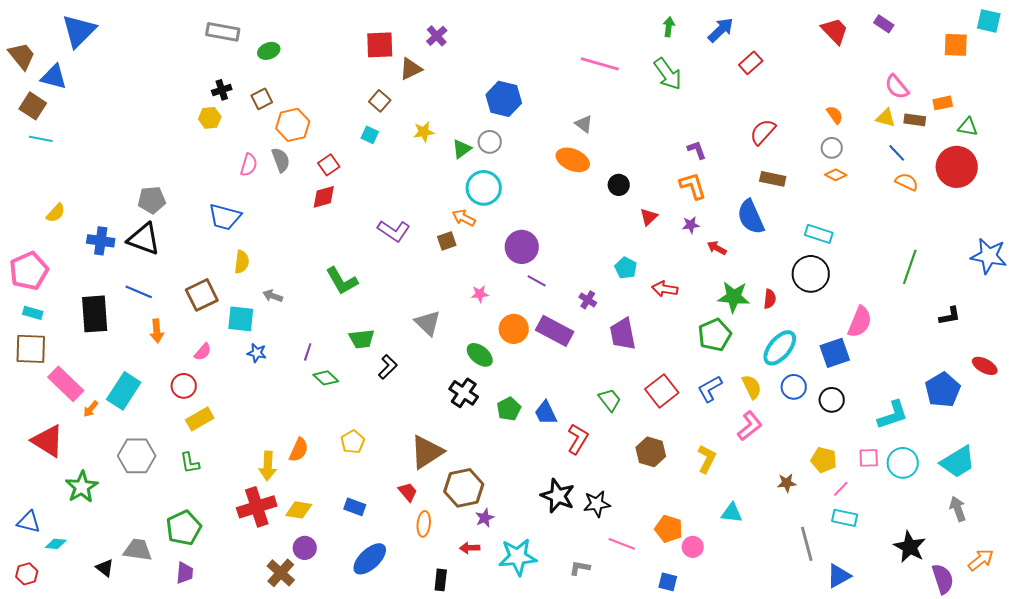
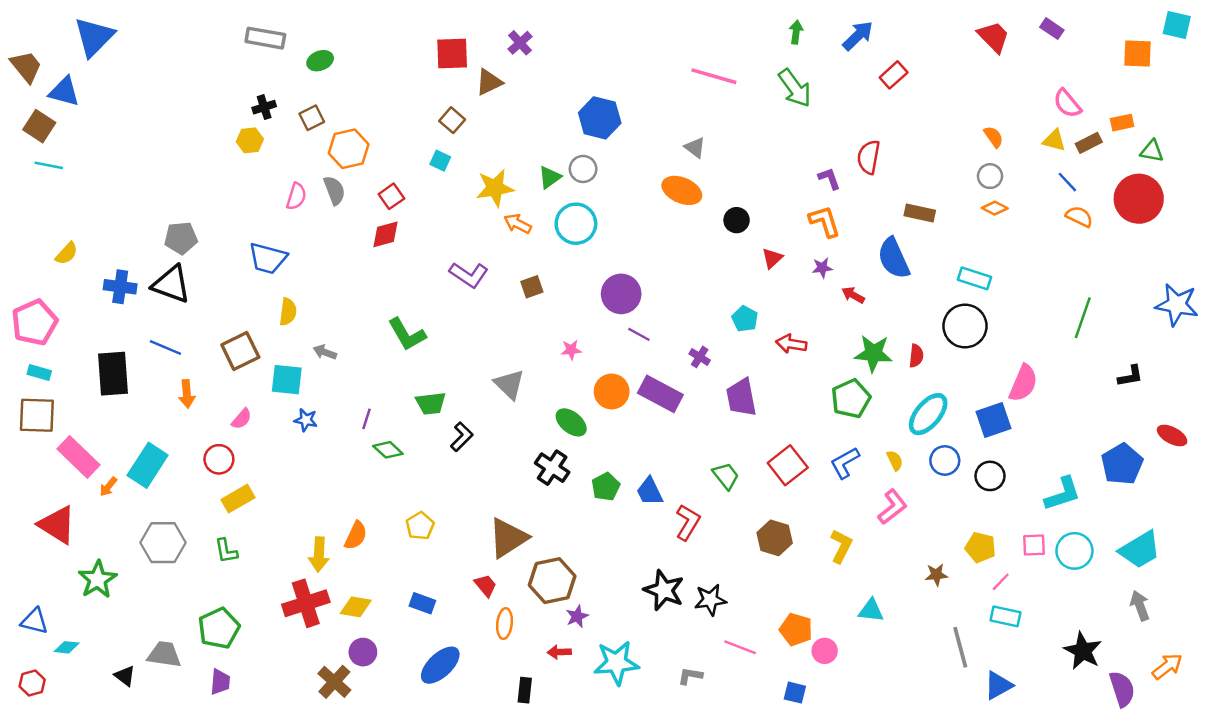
brown rectangle: (915, 120) -> (1089, 143), turned -35
yellow star: (424, 132) -> (495, 188), moved, size x1.5
red semicircle: (763, 132) -> (869, 157), moved, turned -32
orange arrow: (464, 218) -> (518, 224), moved
yellow semicircle: (752, 387) -> (895, 460), size x0.7

